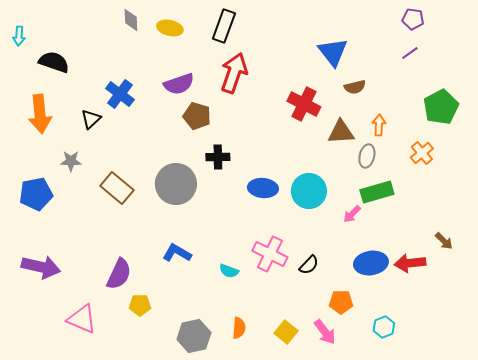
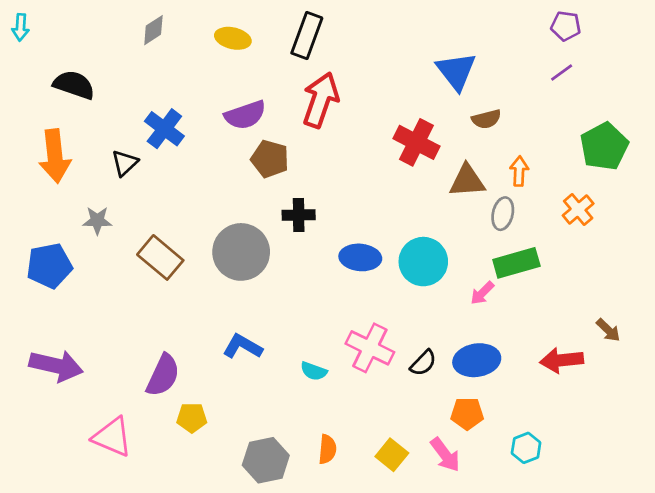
gray diamond: (131, 20) -> (153, 30), moved, turned 60
cyan arrow: (19, 36) -> (21, 27), moved
blue ellipse: (371, 263) -> (477, 360), moved

